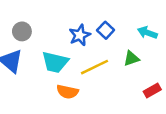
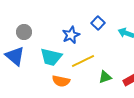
blue square: (106, 30) -> (98, 23), moved
green triangle: (131, 58) -> (105, 77), moved

